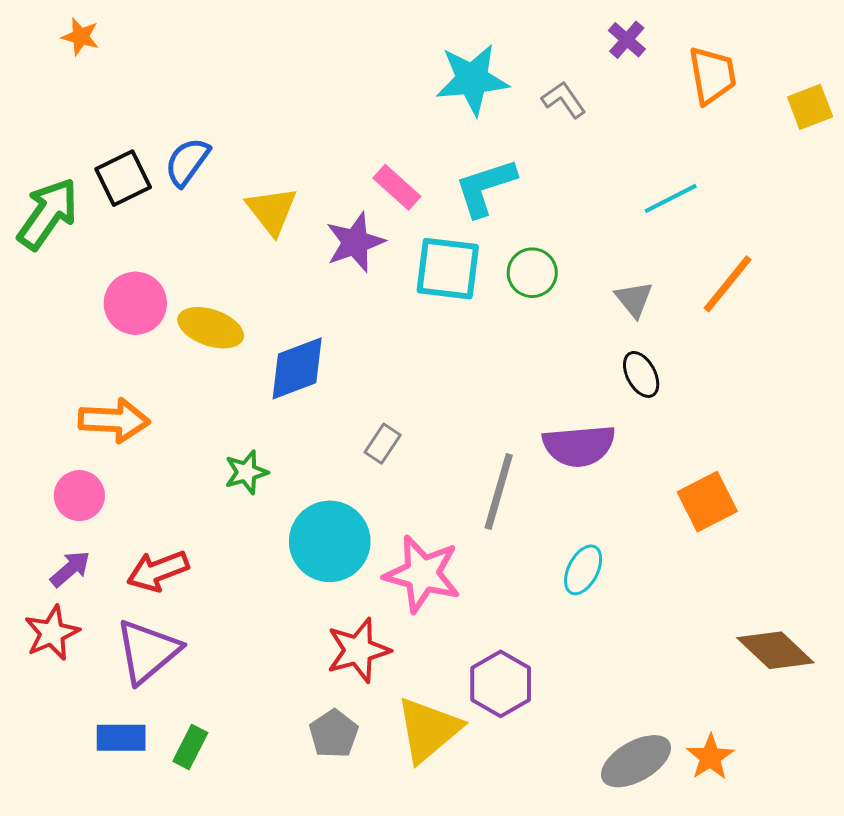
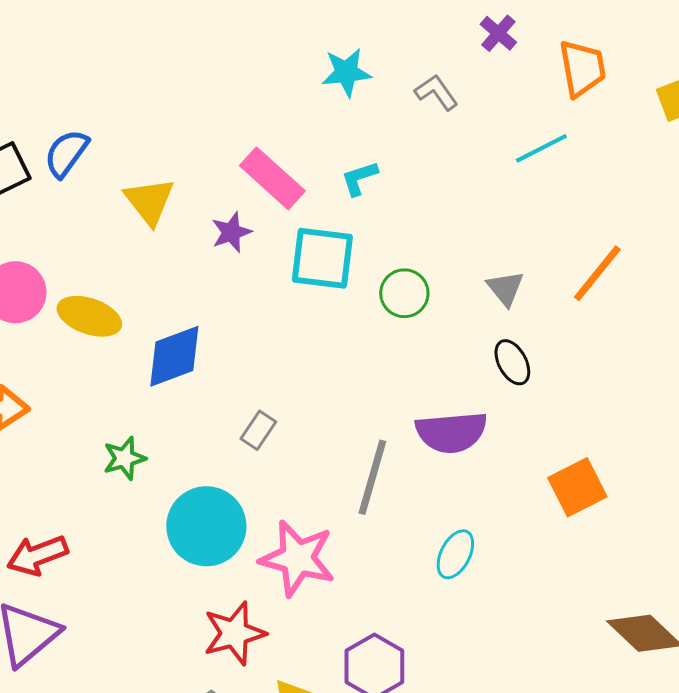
cyan star: (472, 79) -> (346, 72), size x0.7
pink rectangle: (397, 187) -> (272, 178), size x1.4
cyan L-shape: (485, 187) -> (359, 178), size x0.6
cyan line: (671, 198) -> (541, 148), moved
purple star: (355, 242) -> (231, 232), size x0.7
green circle: (532, 273) -> (404, 293), moved

